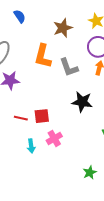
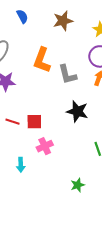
brown star: (63, 28) -> (63, 21), moved
cyan arrow: (31, 146) -> (21, 165), moved

